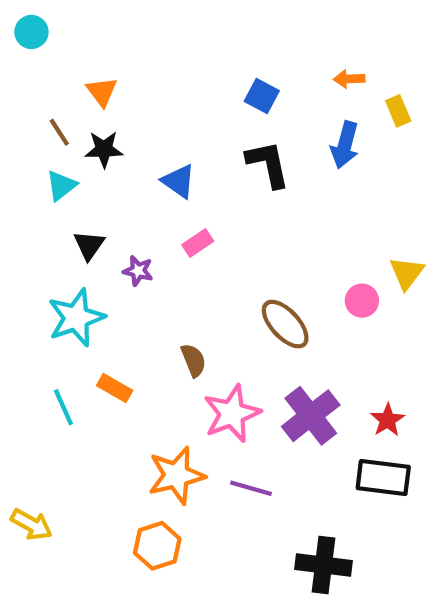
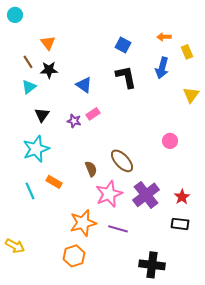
purple star: (138, 271) -> (74, 121), moved
yellow triangle: (407, 273) -> (191, 95), moved
brown ellipse: (285, 324) -> (122, 161), moved
black rectangle: (383, 478) -> (180, 224), size x0.7

